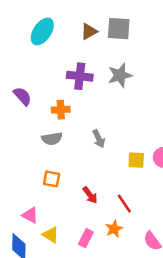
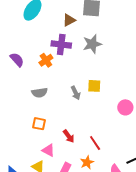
brown triangle: (89, 32) -> (69, 20), moved
orange cross: (61, 110) -> (46, 60), moved, turned -32
yellow square: (136, 160) -> (94, 86), moved
pink triangle: (30, 215) -> (48, 150), moved

